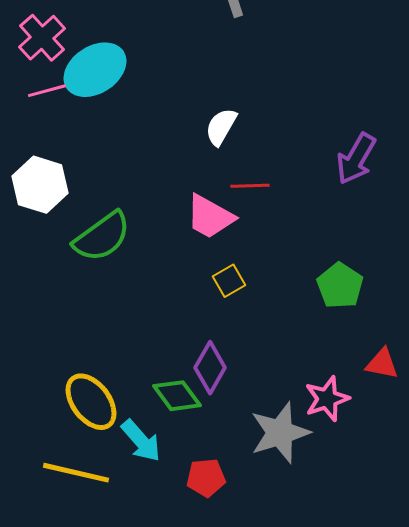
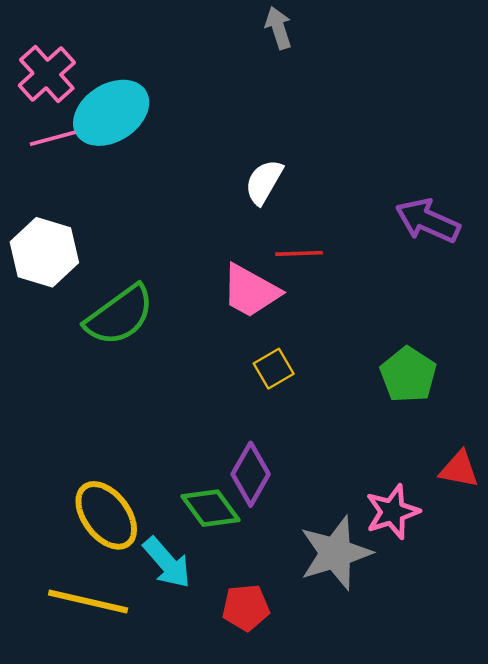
purple arrow: (356, 159) -> (428, 221), turned 84

